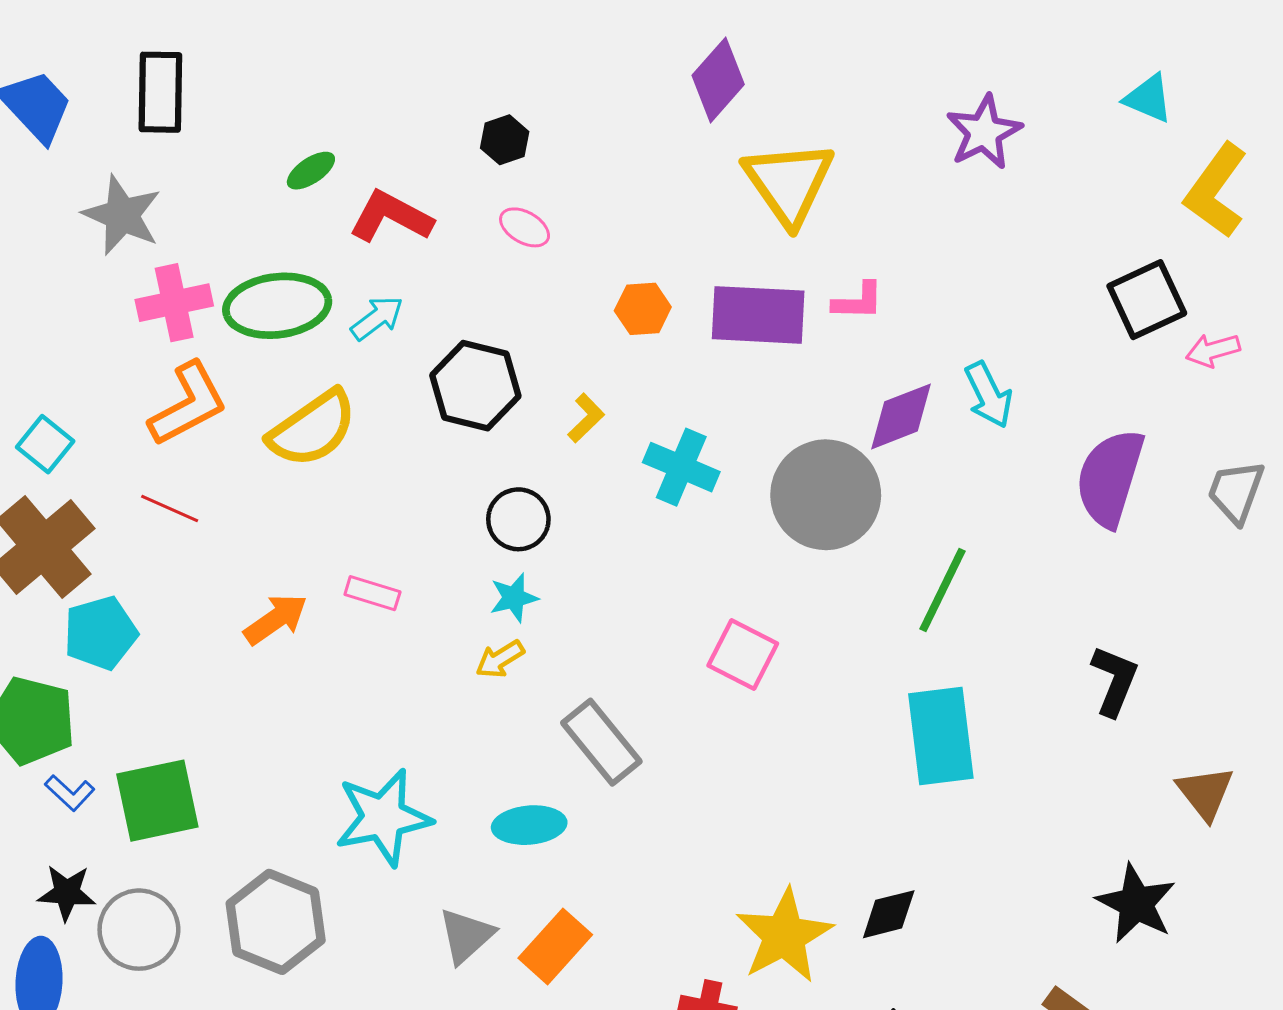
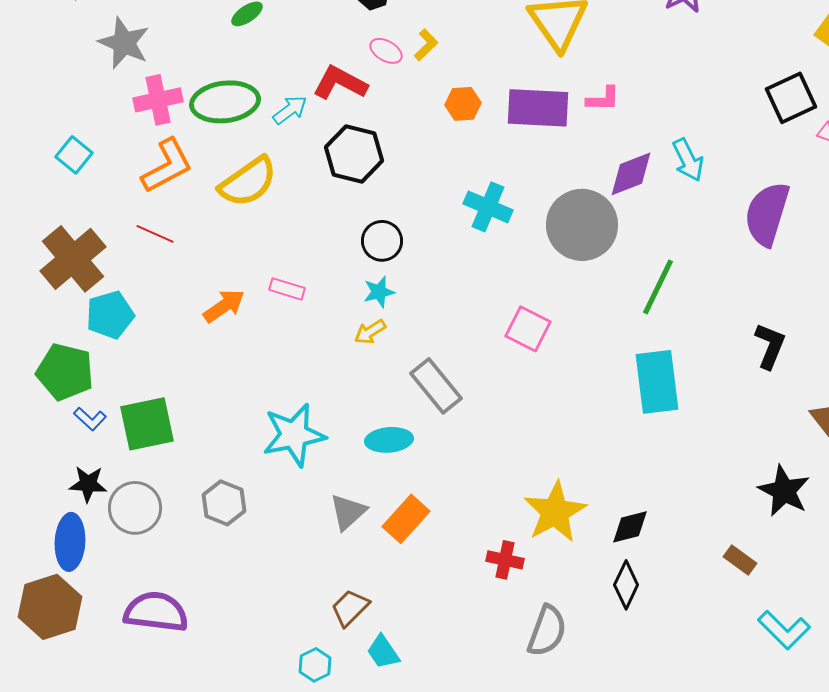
red L-shape: (391, 217) -> (340, 83), moved
yellow L-shape: (586, 418) -> (426, 45), moved
cyan square: (45, 444) -> (74, 155), moved
black diamond: (889, 914) -> (630, 527), moved
gray hexagon: (276, 922) -> (224, 503), size x0.7

